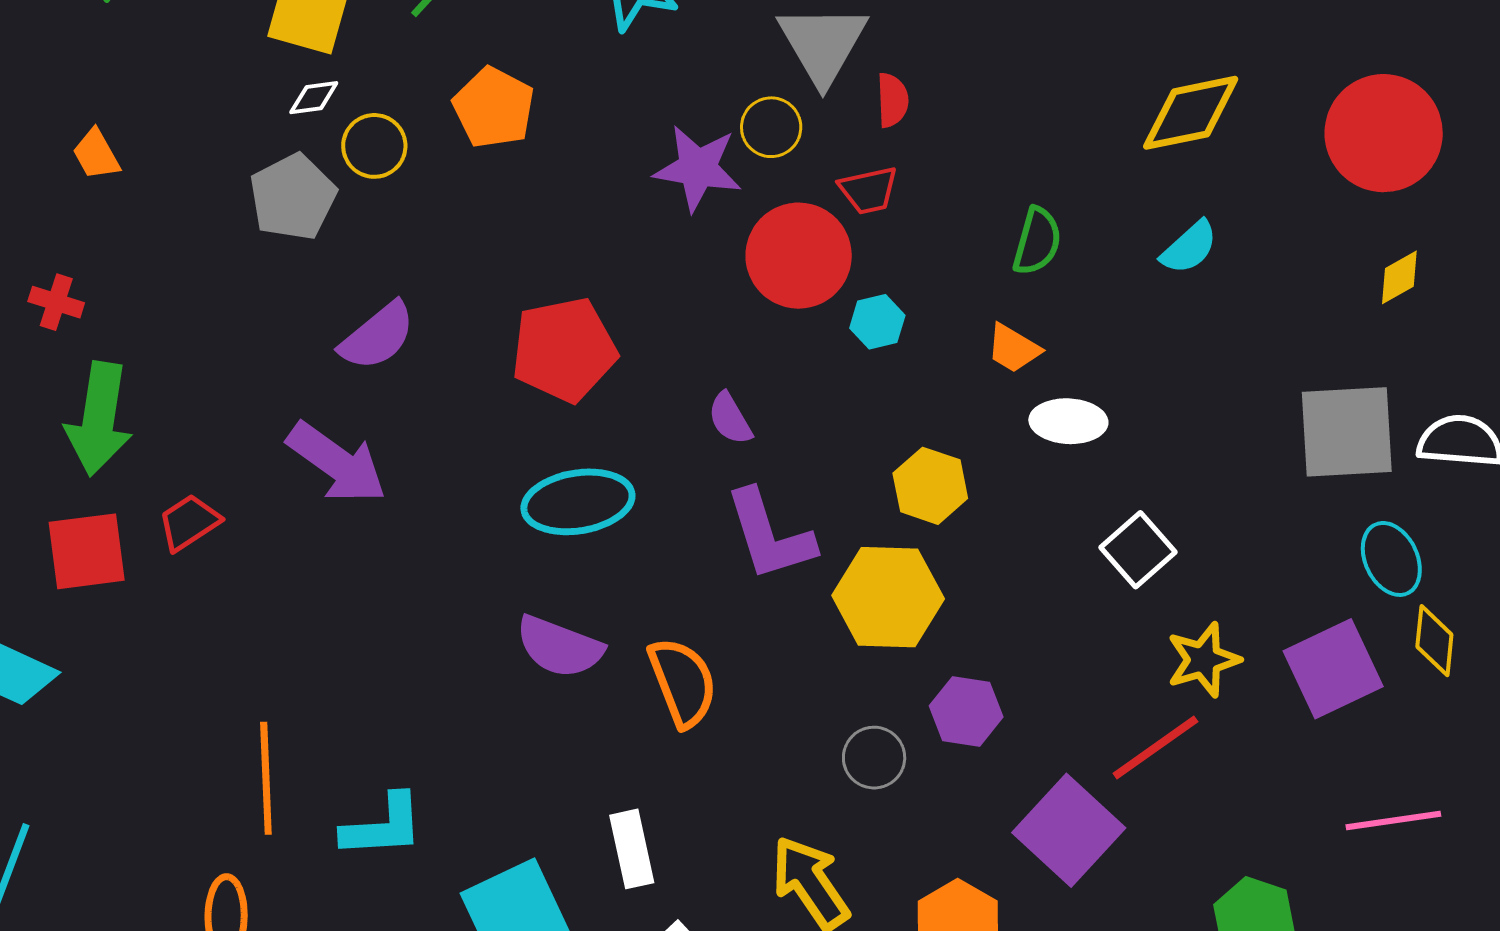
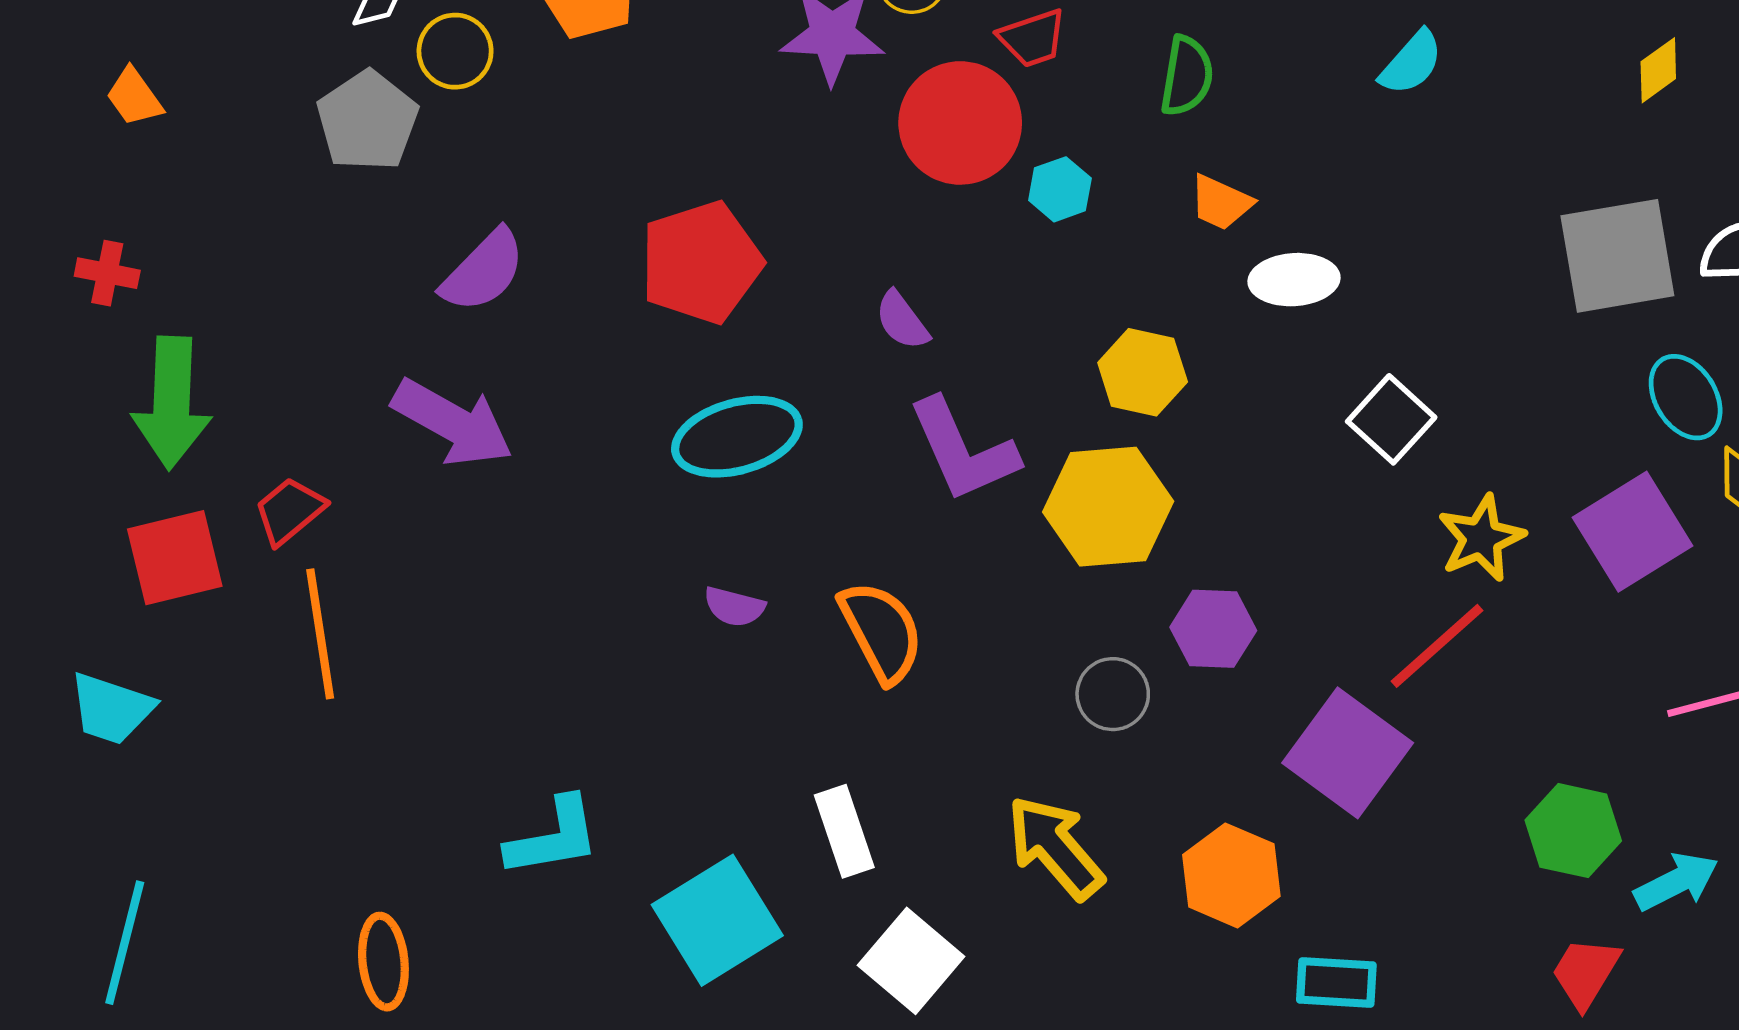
green semicircle: (1037, 241) -> (1187, 76), moved
purple semicircle: (559, 647) -> (734, 607), size x0.6
orange line: (266, 778) -> (320, 634), moved

